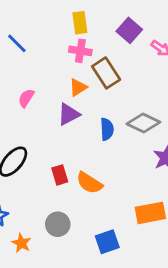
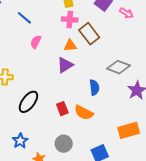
orange triangle: (78, 87) -> (70, 46), turned 32
pink semicircle: (26, 98) -> (36, 42), moved
blue semicircle: (107, 129) -> (94, 87), moved

